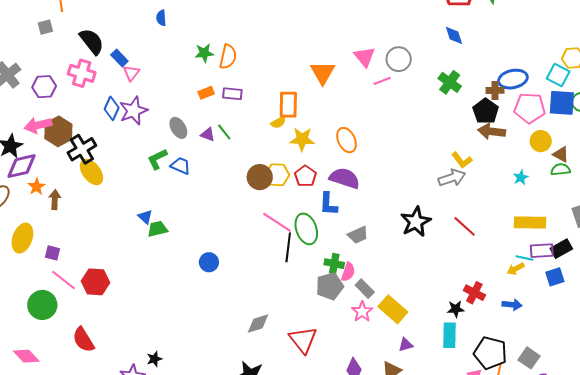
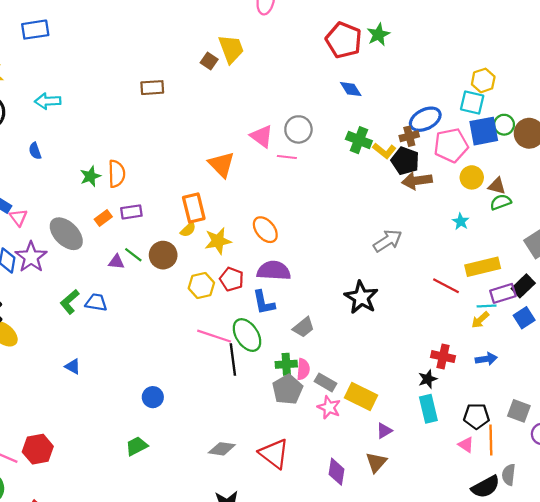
pink line: (382, 81) -> (287, 157), turned 42
gray ellipse: (178, 128) -> (66, 234), moved, size x1.5
yellow L-shape: (462, 160) -> (384, 151), moved
brown circle: (260, 177) -> (163, 255), moved
red line: (465, 226) -> (446, 286), moved
green trapezoid: (157, 229) -> (137, 446), moved
gray diamond: (258, 324) -> (222, 449), turned 40
black pentagon: (490, 353) -> (476, 416), size x0.7

